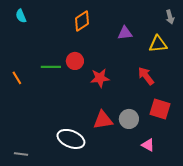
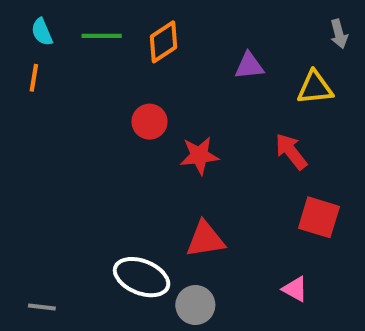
green line: (51, 67) -> (102, 36), moved
orange line: (17, 78) -> (34, 78), moved, turned 40
gray circle: (129, 119) -> (195, 305), moved

